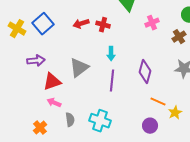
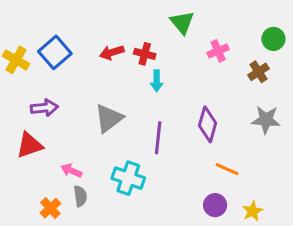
cyan arrow: (111, 54) -> (157, 81), moved
red triangle: (52, 82) -> (29, 145), moved
yellow star: (175, 113) -> (252, 211), moved
gray semicircle: (70, 120) -> (80, 196), moved
cyan cross: (100, 121) -> (128, 178), moved

